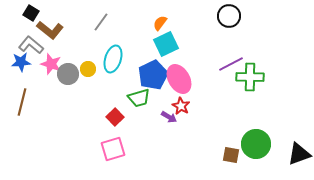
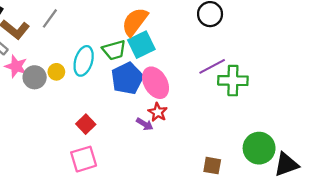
gray line: (101, 22) -> (50, 18), moved
orange semicircle: (160, 23) -> (135, 22), size x1.8
green trapezoid: (139, 98) -> (114, 50), moved
green circle: (256, 144) -> (259, 148), moved

